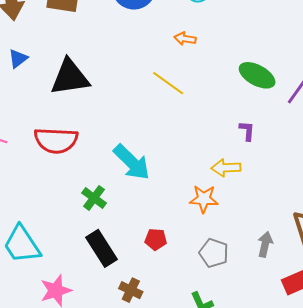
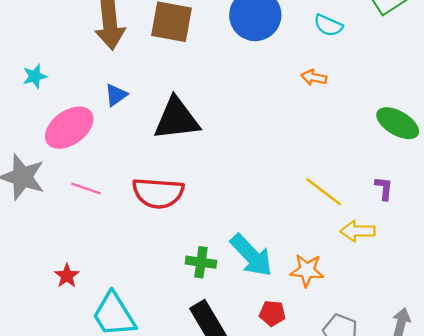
yellow line: (168, 83) -> (324, 192), moved
cyan arrow: (132, 162) -> (251, 255), moved
green cross: (94, 198) -> (201, 262), turned -30
orange star: (204, 199) -> (307, 270), moved

